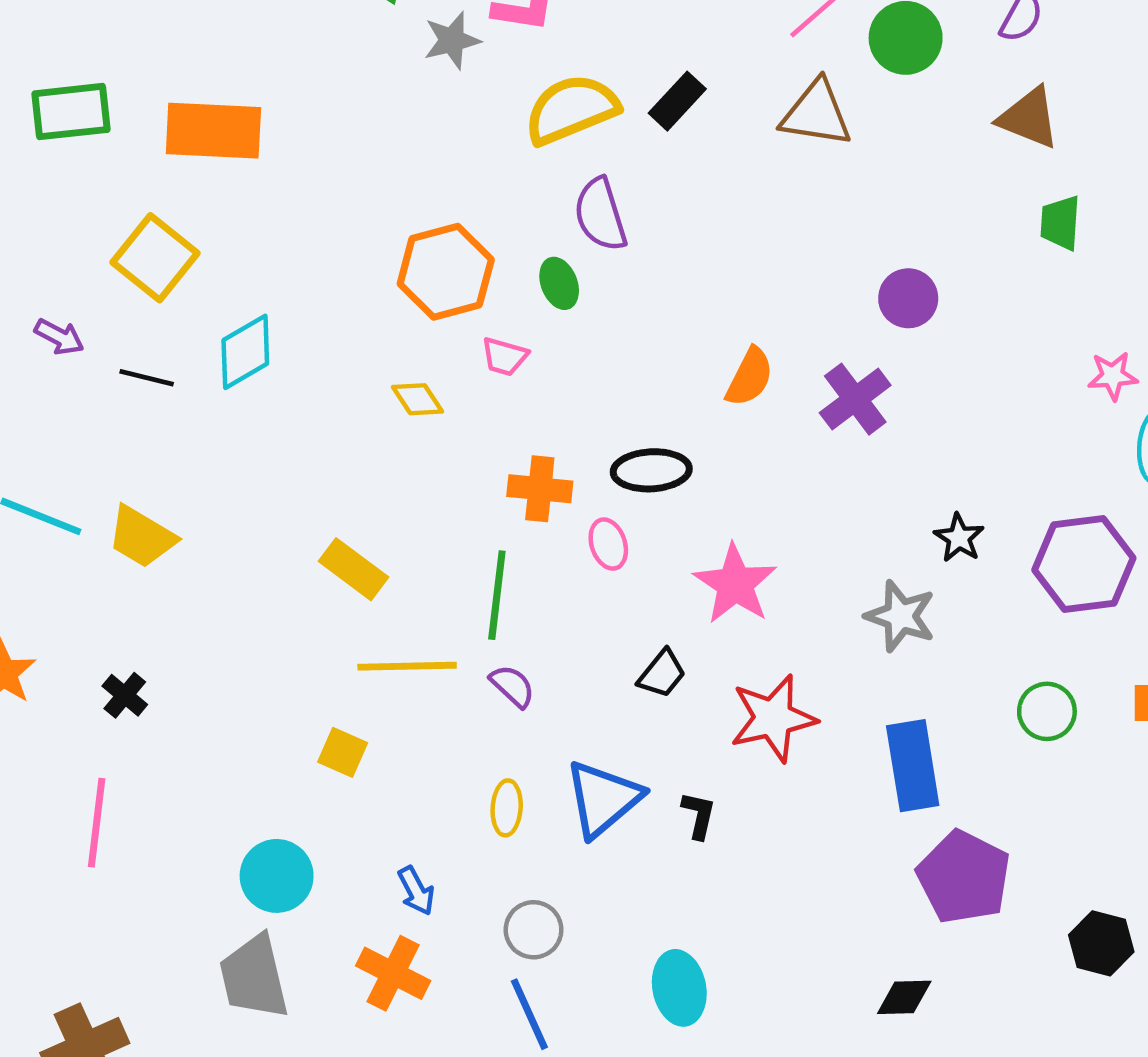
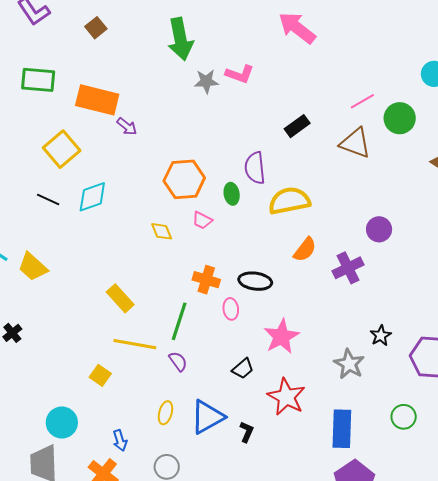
yellow semicircle: (571, 109) -> (289, 201), moved
purple arrow: (59, 337) -> (127, 126), moved
red star: (773, 718) -> (286, 397), turned 30

